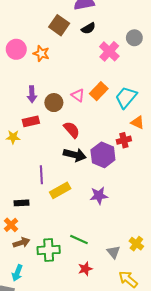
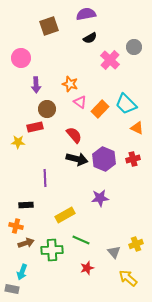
brown square: (59, 25) -> (49, 26), moved, turned 36
orange star: (41, 53) -> (70, 84), moved
orange rectangle: (99, 91) -> (100, 109), moved
purple arrow: (32, 94) -> (36, 85), moved
cyan trapezoid: (126, 97) -> (126, 104), turned -85
brown circle: (54, 103) -> (47, 109), moved
red cross: (124, 140) -> (133, 159), moved
yellow rectangle: (60, 190) -> (65, 215), moved
orange cross: (11, 225) -> (16, 226), turned -32
yellow cross: (136, 244) -> (136, 244), turned 32

